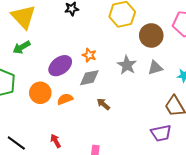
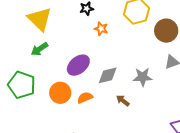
orange star: (89, 55) -> (101, 29), moved
gray star: (127, 65) -> (143, 77), moved, turned -30

